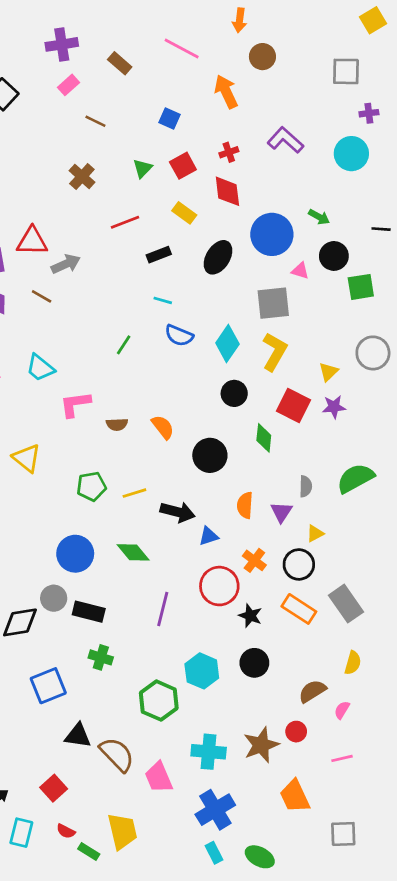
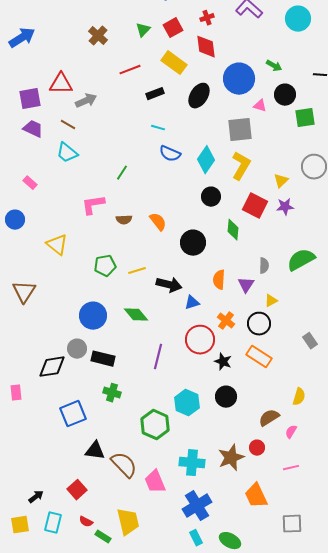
yellow rectangle: (184, 213) -> (174, 63), size x1.4
green line: (124, 345) -> (122, 173), moved
cyan trapezoid: (40, 368) -> (67, 153), moved
gray rectangle: (346, 604) -> (310, 341), moved, size x0.6

